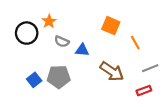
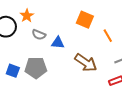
blue square: (34, 80) -> (13, 71), turned -32

